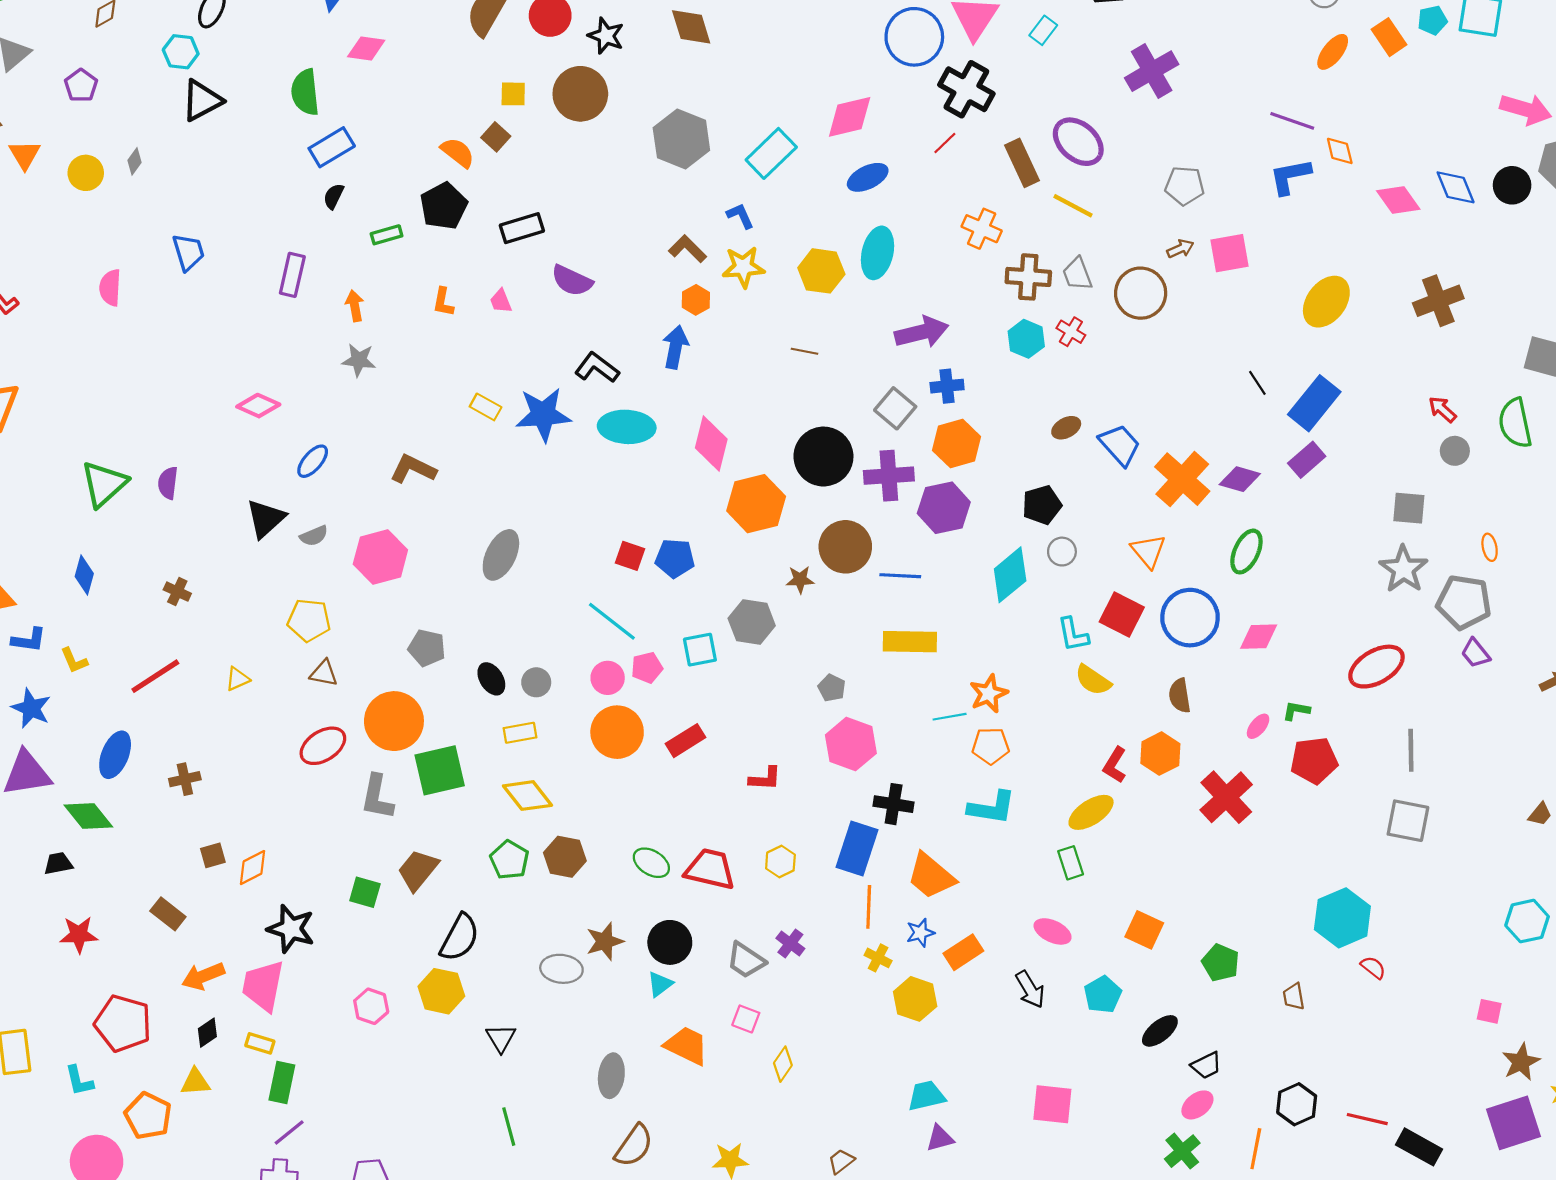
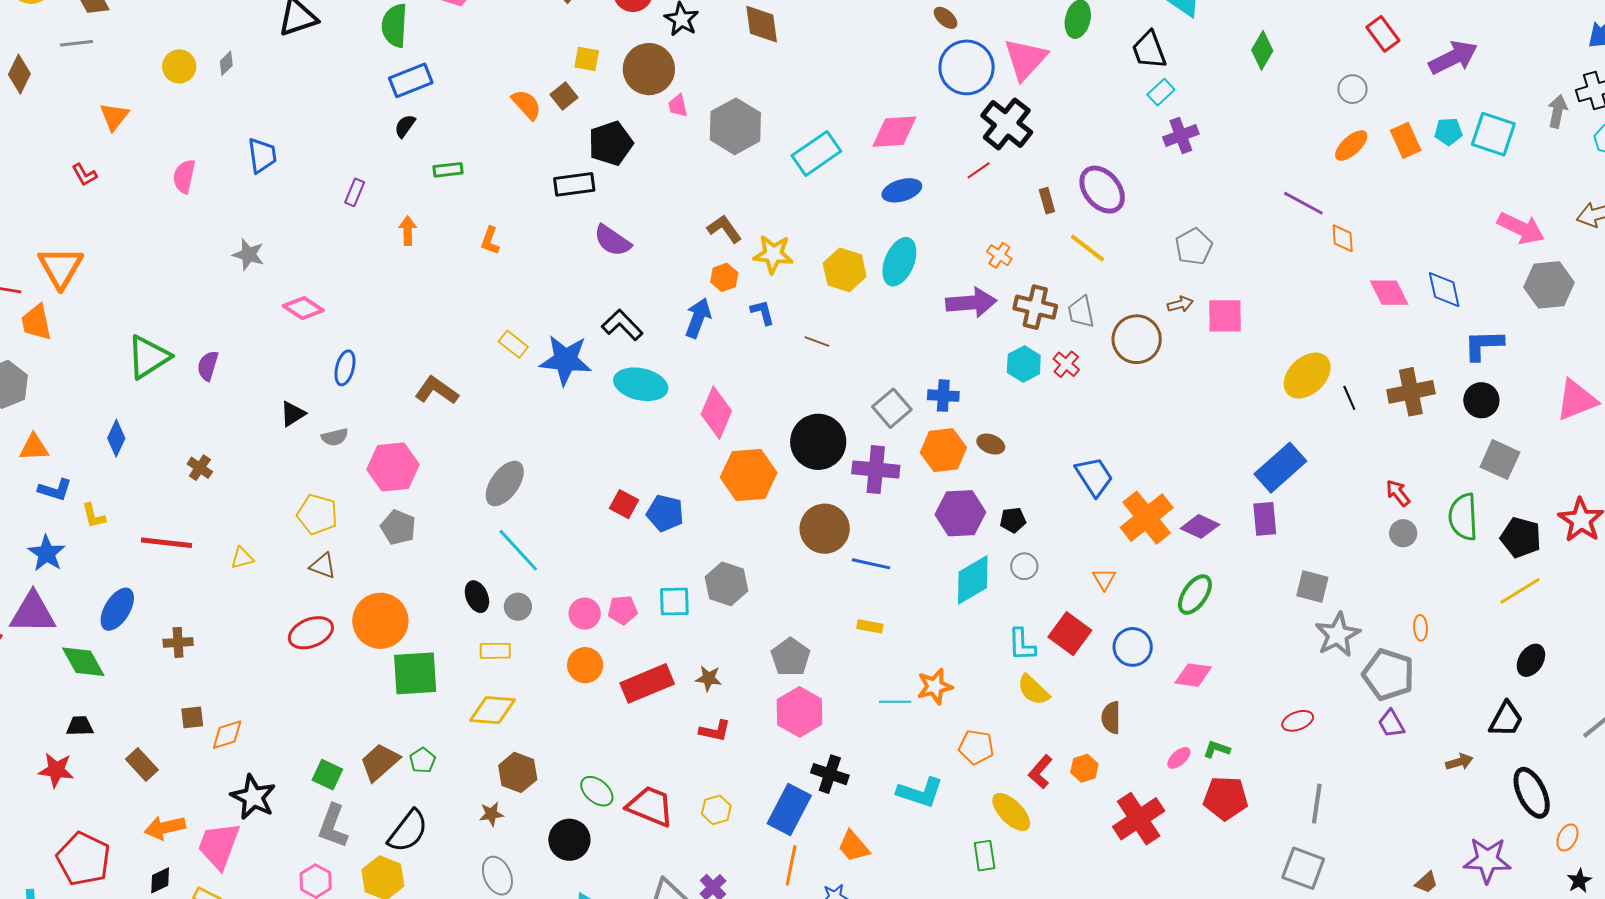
cyan rectangle: (1043, 30) -> (1161, 92), moved
purple cross: (1152, 71) -> (1181, 135), size x0.7
orange triangle: (25, 155) -> (114, 116), moved
brown rectangle: (1022, 163) -> (1047, 201), size x0.6
blue L-shape: (1290, 176) -> (1484, 345), moved
black circle: (1512, 185) -> (1481, 400), moved
gray pentagon: (1185, 186) -> (1194, 247), turned 30
black pentagon: (444, 206) -> (611, 143), moved
blue L-shape: (740, 216) -> (763, 312), moved
orange cross: (982, 229) -> (999, 255), size x0.7
purple rectangle: (292, 275) -> (355, 192), size x0.7
pink trapezoid: (501, 301) -> (678, 106), moved
purple arrow: (922, 332) -> (971, 303), moved
gray star: (359, 360) -> (248, 255), moved
black line: (1257, 383) -> (1349, 398), moved
brown ellipse: (1066, 428) -> (991, 444), moved, turned 40
purple rectangle: (1307, 460) -> (1265, 519), turned -64
blue ellipse: (313, 461) -> (345, 368), turned -36
black pentagon: (1042, 505) -> (1013, 520), size x0.7
purple hexagon: (944, 508) -> (960, 513), moved
gray square: (1409, 508) -> (1312, 587), moved
black triangle: (266, 519) -> (293, 414), size x0.7
orange triangle: (1148, 551) -> (1104, 579), size x0.7
brown star: (800, 580) -> (709, 678), moved
blue circle: (1190, 618) -> (1133, 647), size x0.7
cyan line: (612, 621) -> (518, 550), moved
yellow rectangle: (910, 642) -> (870, 626), size x0.5
gray pentagon: (427, 648) -> (398, 527), moved
red ellipse: (1376, 667) -> (1298, 721), size x0.6
red line: (155, 676) -> (167, 543), turned 30
gray pentagon: (832, 688) -> (790, 657), size x1.5
orange circle: (617, 732) -> (585, 665), size x0.7
red rectangle: (685, 741) -> (647, 683), size x1.4
orange pentagon: (991, 746) -> (976, 747), moved
orange hexagon: (1160, 754) -> (1084, 768), size x0.7
yellow diamond: (528, 796) -> (493, 710), turned -57
gray L-shape: (377, 797) -> (333, 826), moved
yellow ellipse: (1091, 812) -> (1011, 812), turned 69
green pentagon: (509, 860) -> (422, 760), moved, size x0.7
black trapezoid: (58, 863) -> (80, 726), moved
orange trapezoid: (931, 876) -> (854, 846), size x0.7
brown star: (605, 941) -> (491, 814), moved, size x0.7
black circle: (670, 942) -> (569, 840), moved
gray ellipse: (561, 969) -> (497, 876), turned 51

